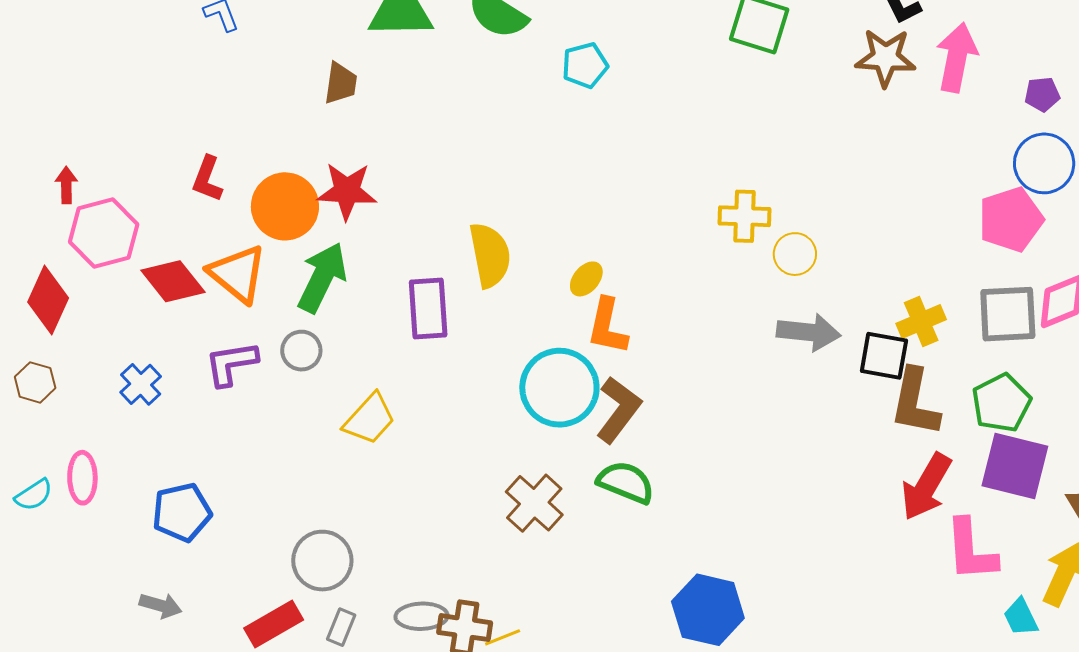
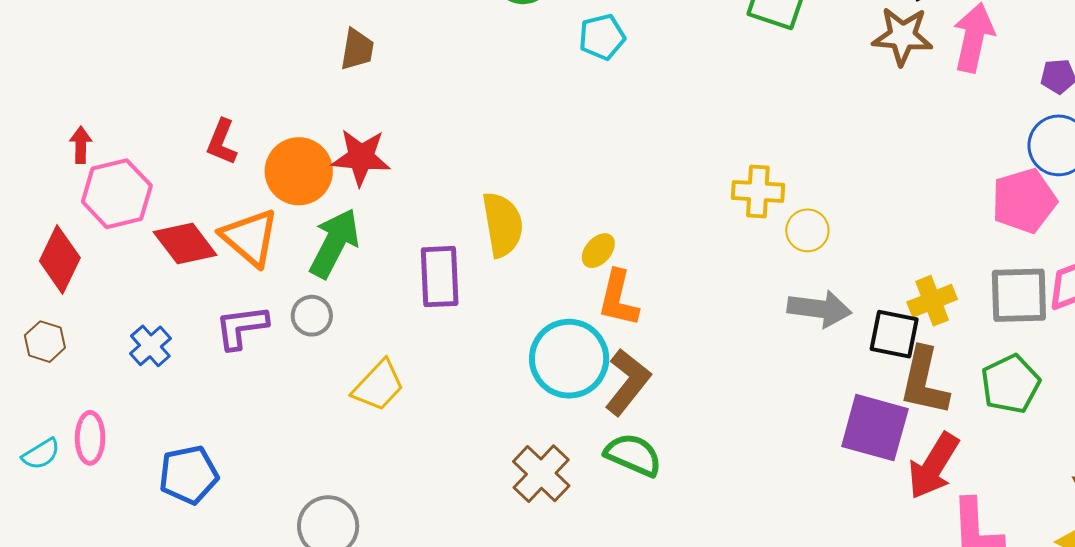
purple square: (1015, 466) -> (875, 428), moved

